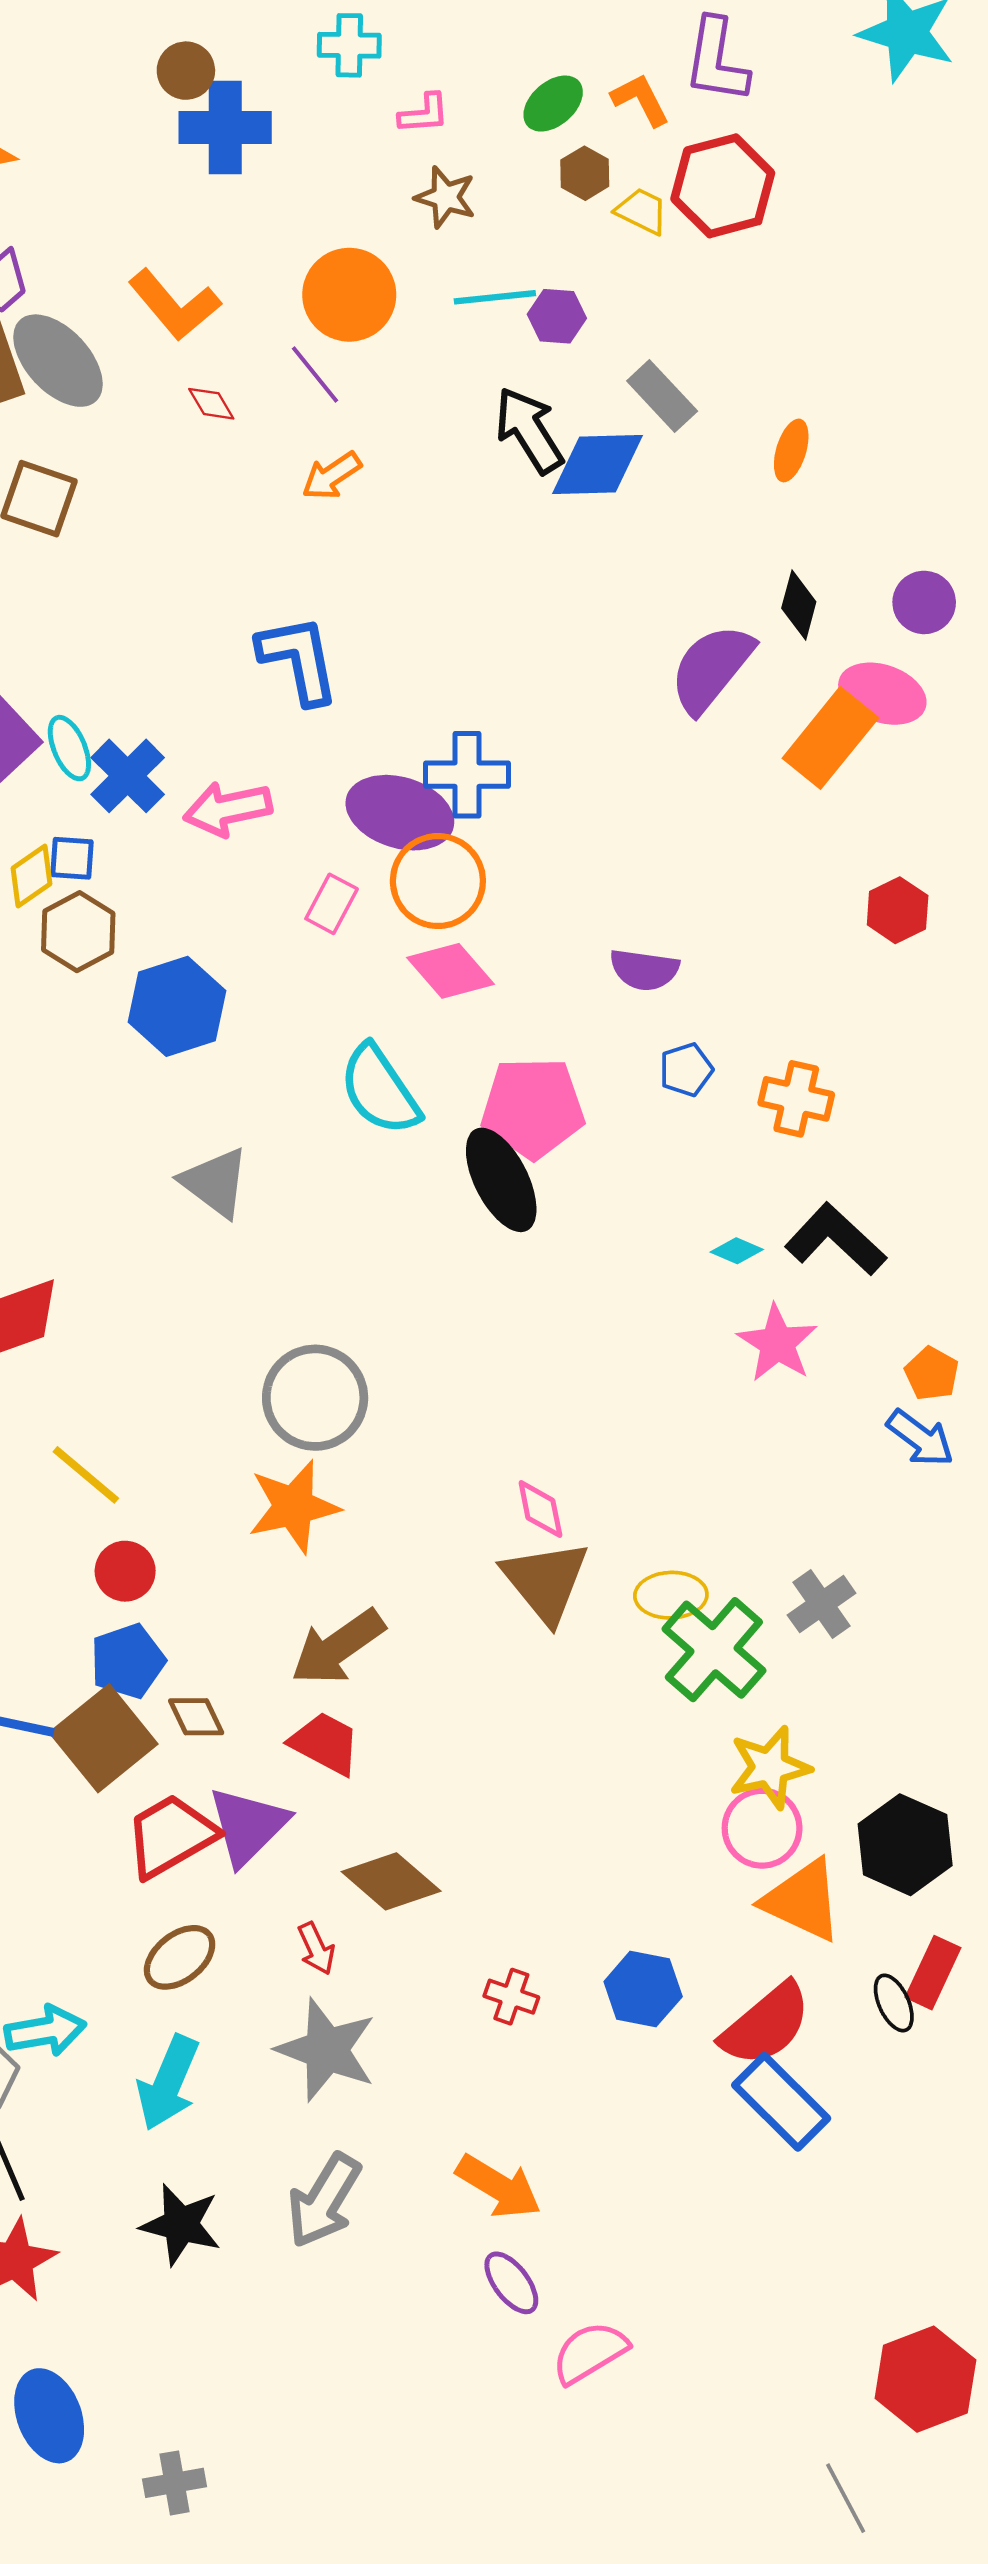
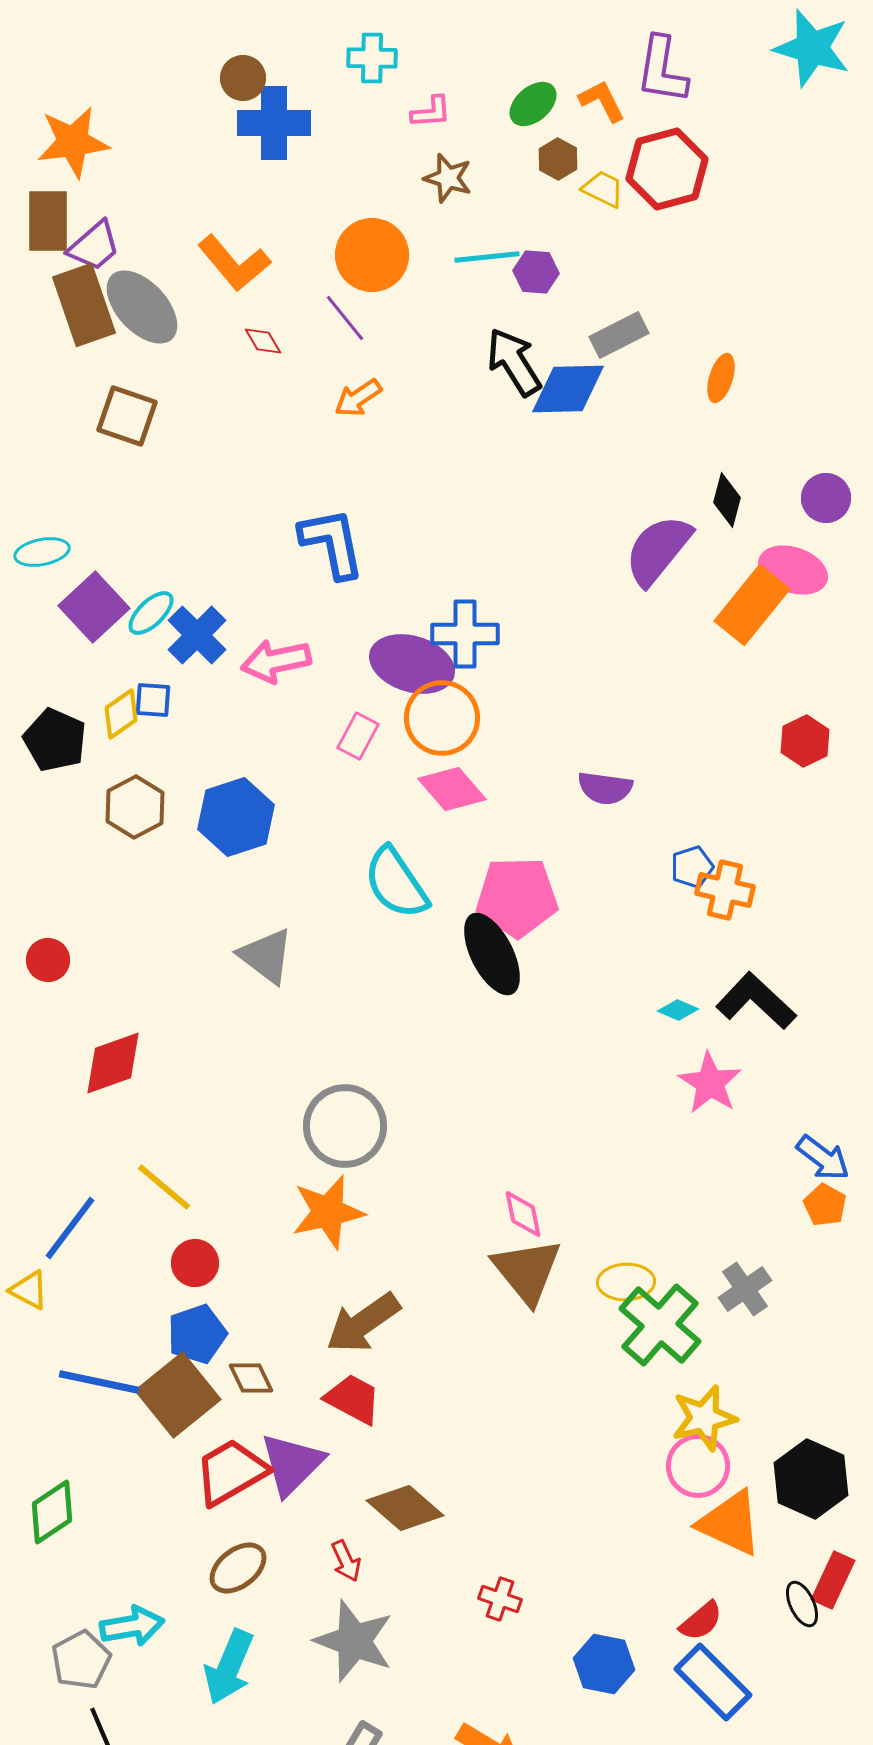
gray rectangle: (662, 396) -> (619, 335), turned -74
cyan ellipse: (69, 748) -> (151, 613), turned 69
brown hexagon: (78, 932) -> (135, 807), moved
blue pentagon: (686, 1070) -> (692, 867), moved
orange pentagon: (932, 1374) -> (825, 1205), moved
blue hexagon: (643, 1989) -> (604, 1664), moved
red semicircle: (766, 2024) -> (701, 1621), size x0.6

